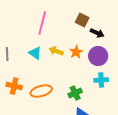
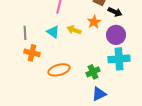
orange star: (76, 52) -> (94, 22), moved
cyan cross: (101, 80) -> (119, 59), size x1.5
orange cross: (14, 86) -> (32, 53), moved

